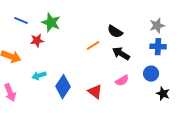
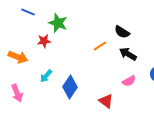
blue line: (21, 21) -> (28, 12), moved
cyan arrow: (39, 76) -> (46, 76), turned -32
red triangle: (95, 92) -> (106, 101), moved

